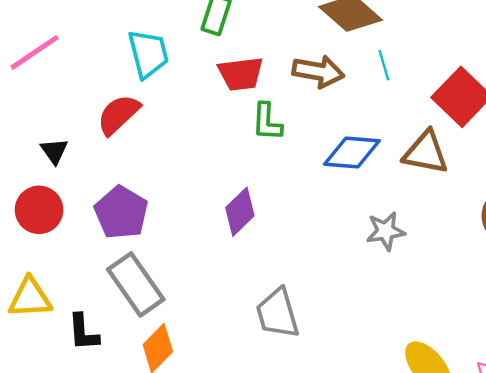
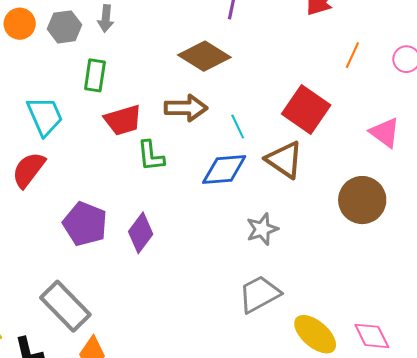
cyan line: (384, 65) -> (238, 126), moved
brown triangle: (426, 152) -> (284, 160), turned 33
purple pentagon: (121, 213) -> (85, 224), moved
gray trapezoid: (278, 313) -> (259, 294), moved, turned 87

